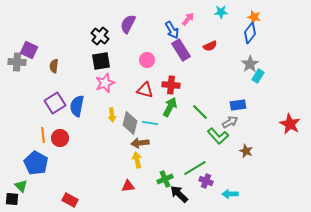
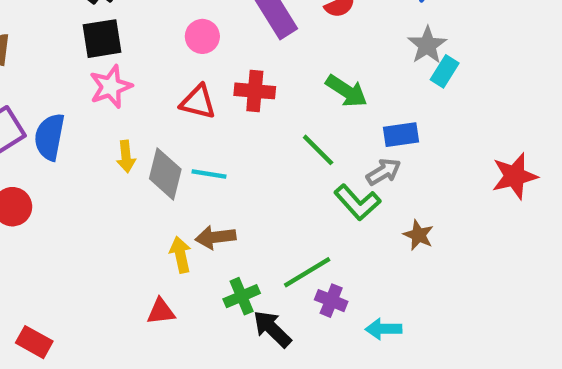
green arrow: (170, 107) -> (346, 91), moved, turned 96
red star: (290, 124) -> (515, 176), turned 30
brown arrow: (140, 143) -> (215, 237), moved

